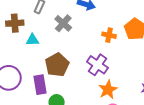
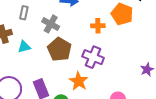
brown pentagon: (57, 65) -> (59, 49), moved
orange star: (108, 90) -> (79, 81), moved

